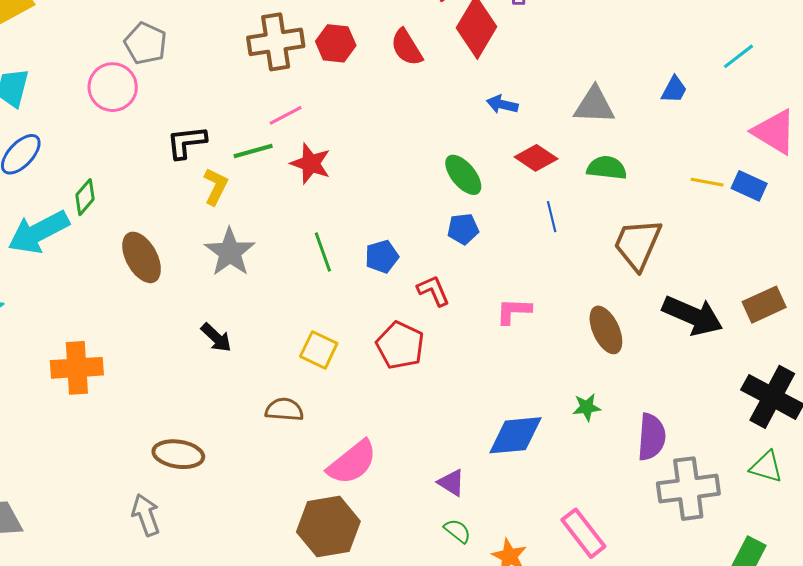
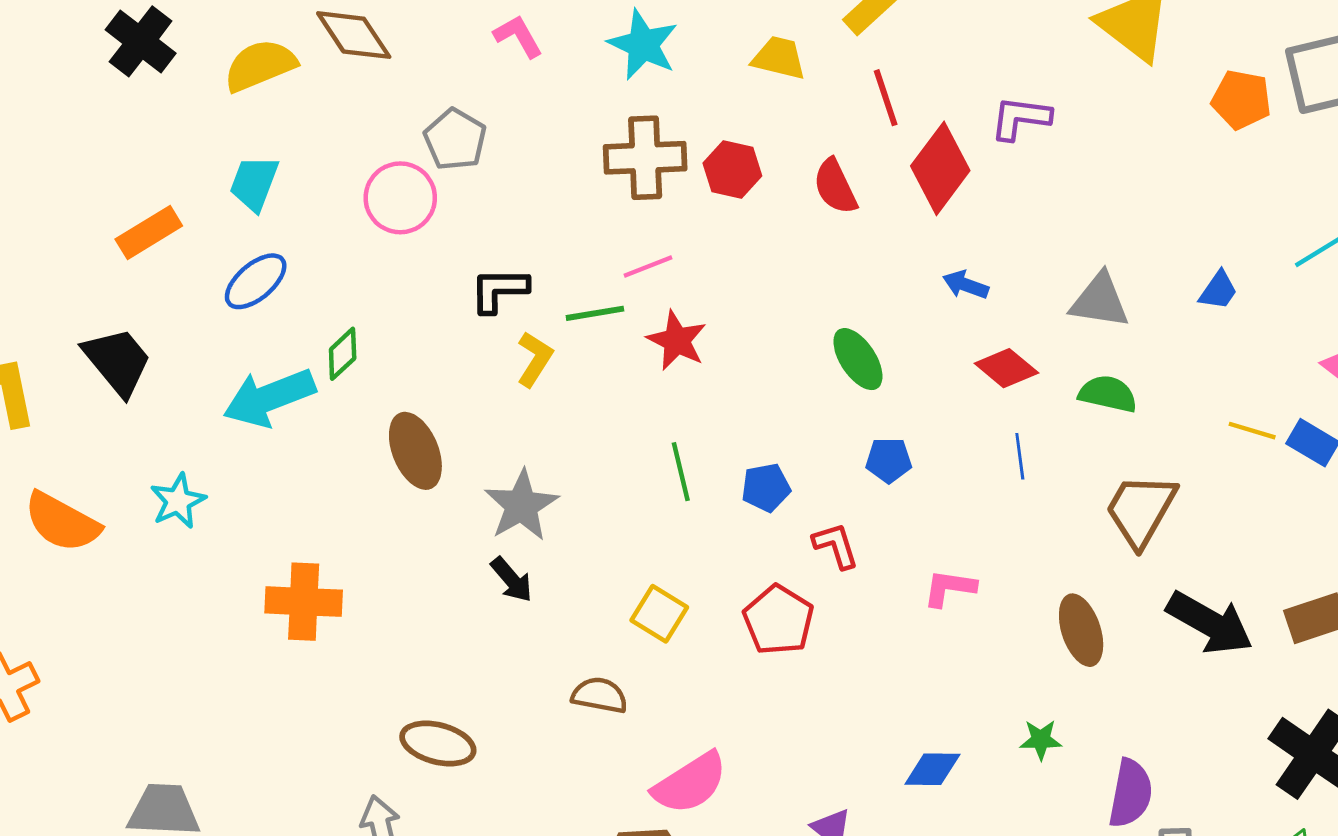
green ellipse: (463, 175) -> (858, 359), moved
gray star: (230, 252) -> (521, 505), moved
blue diamond: (515, 435) -> (932, 769), size x0.7

